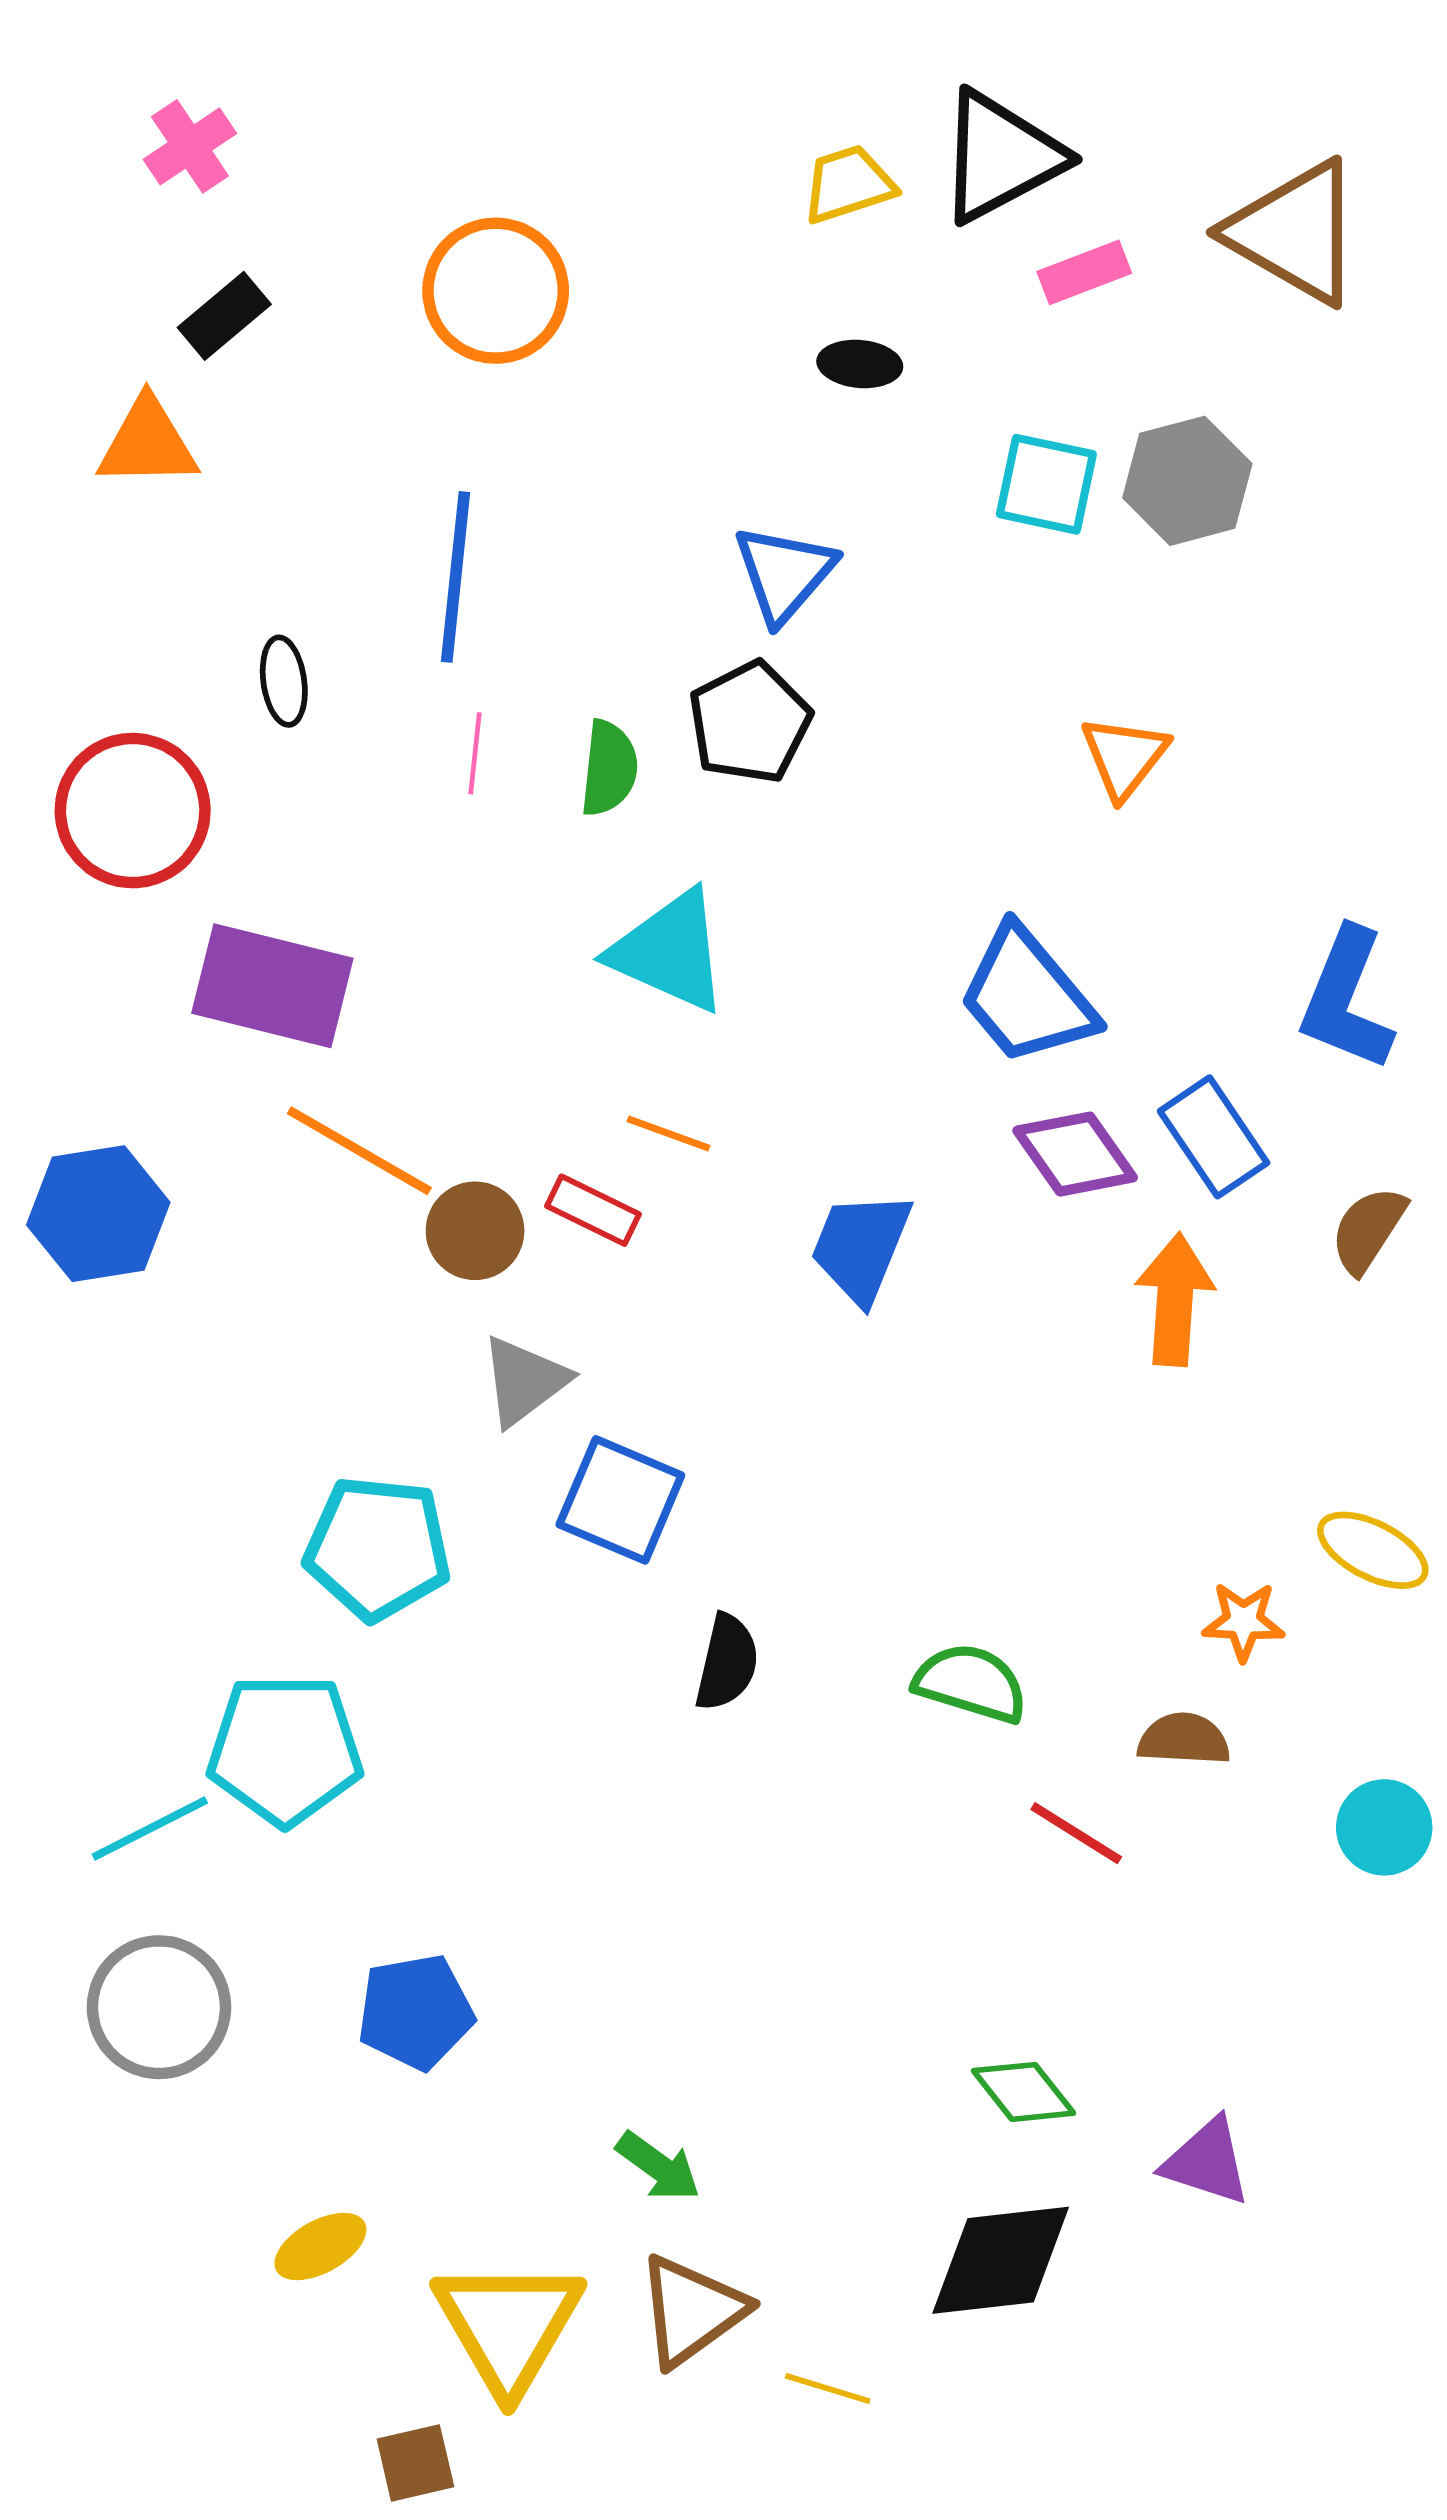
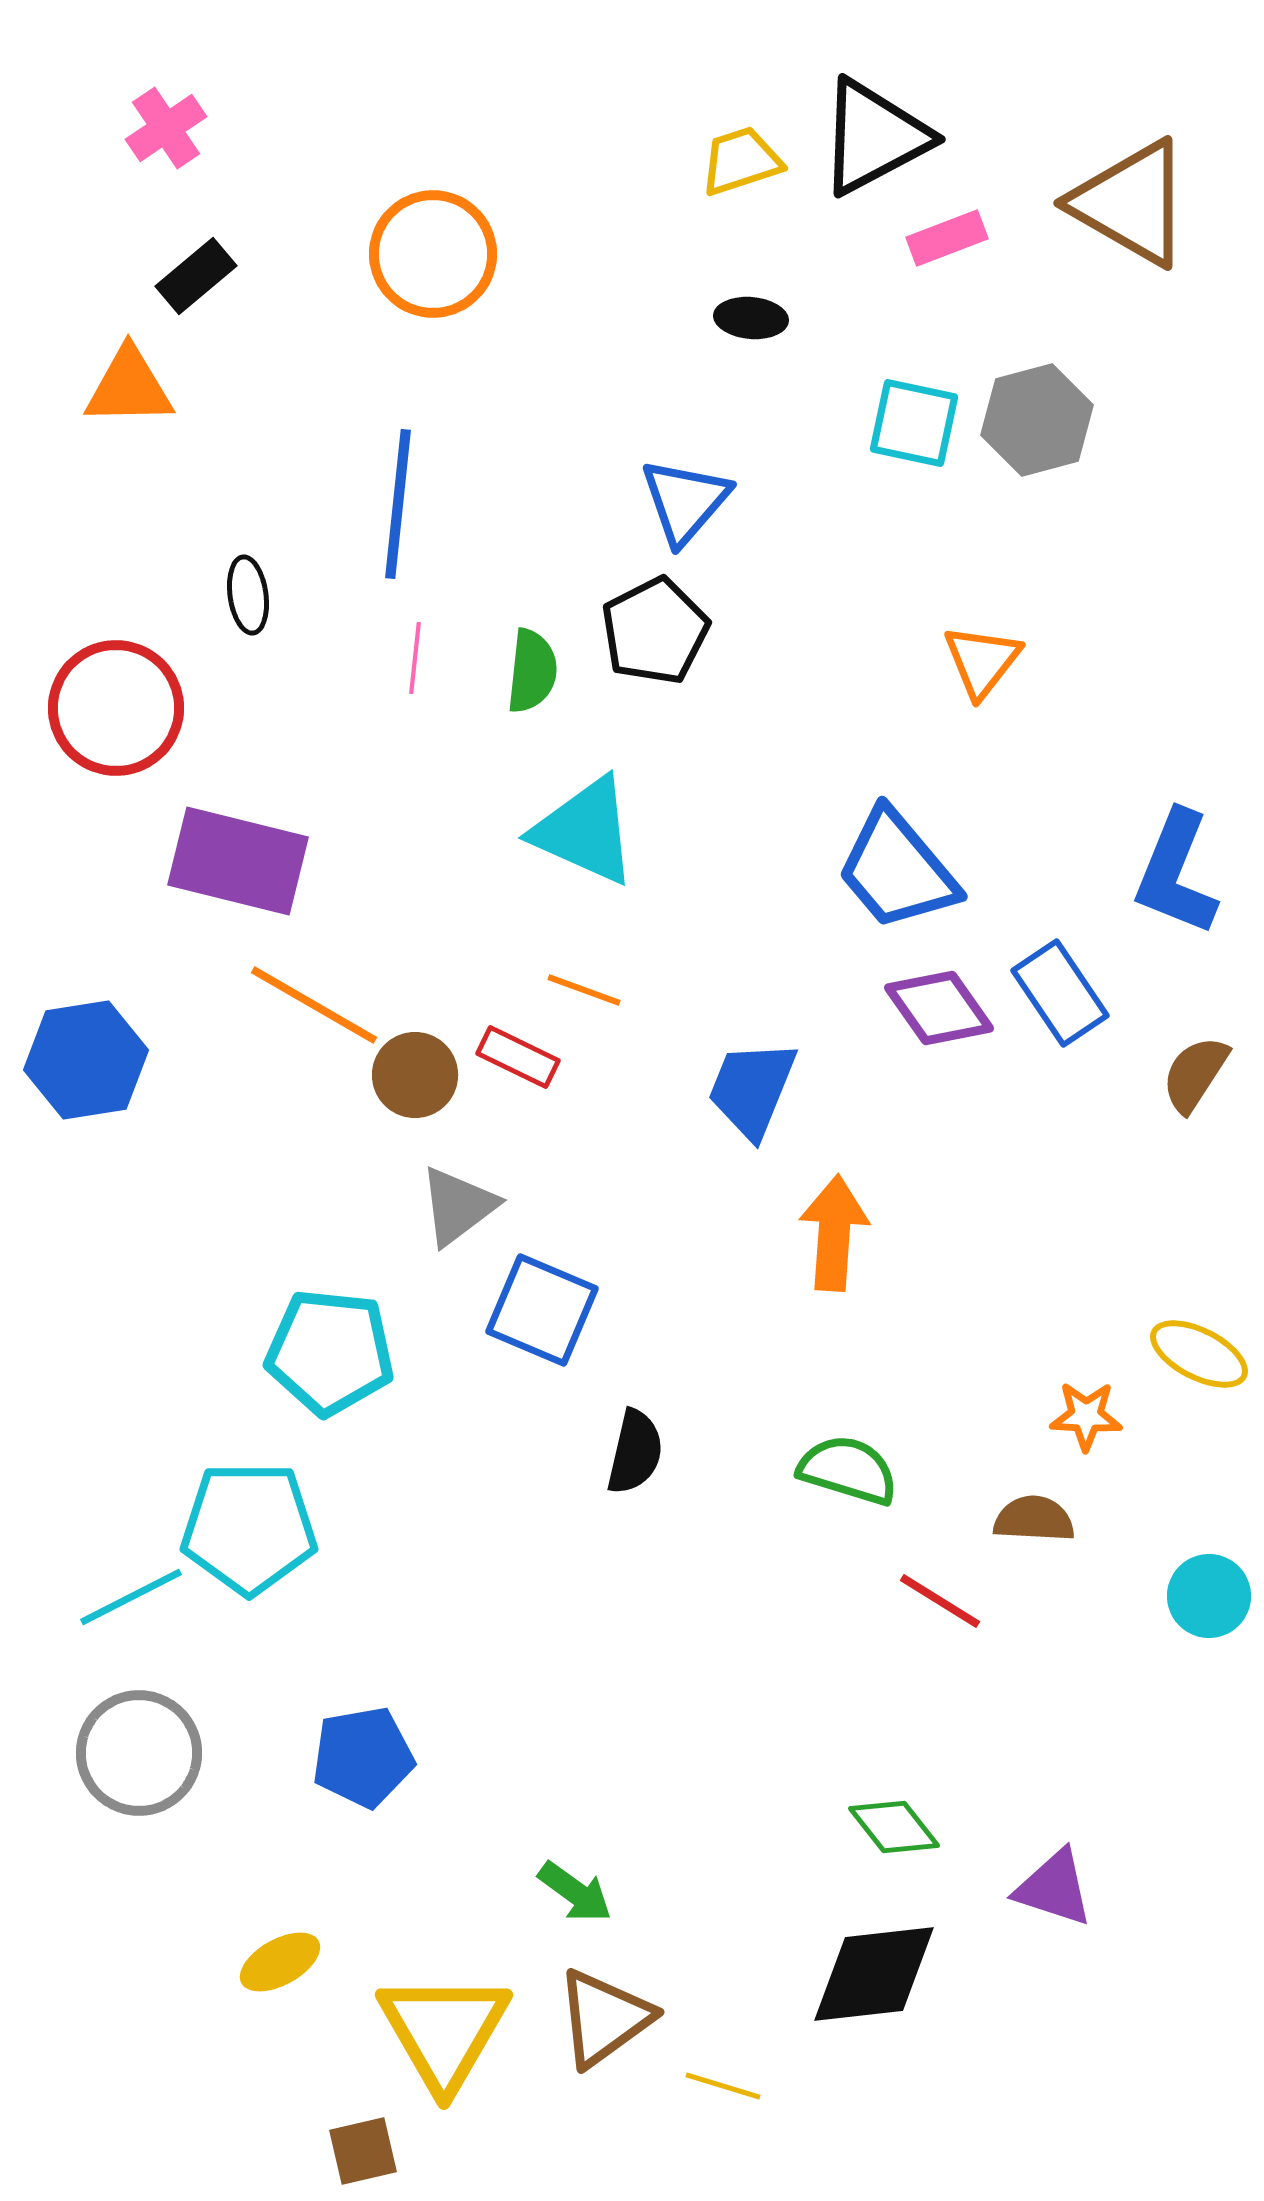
orange arrow: (1175, 1300) -> (834, 1233), moved

